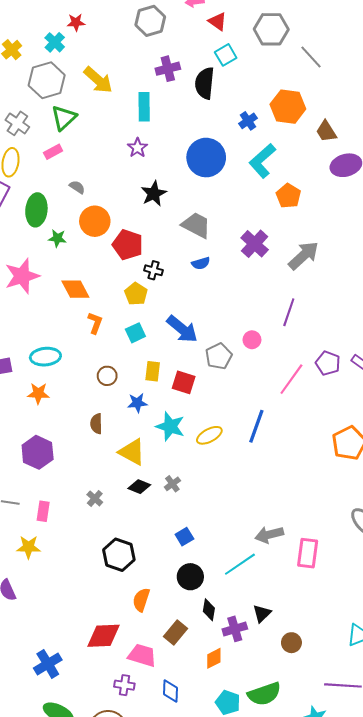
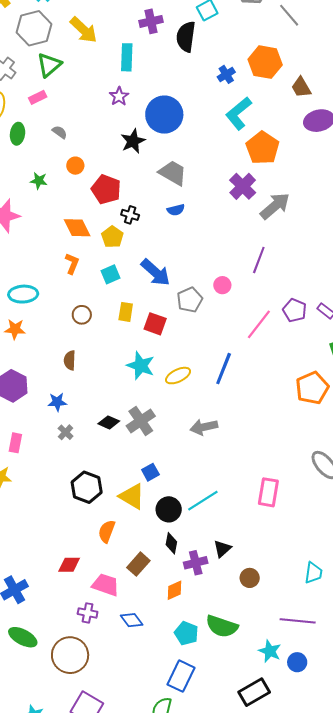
blue circle: (206, 158) -> (164, 115), moved
orange pentagon: (288, 196) -> (263, 148), size x1.4
green ellipse: (36, 210) -> (18, 134), moved, size x0.7
orange circle: (95, 221) -> (75, 166), size x0.6
purple cross: (255, 244) -> (243, 186), moved
orange diamond: (75, 289) -> (77, 228), moved
blue star: (137, 403) -> (57, 402), moved
yellow triangle: (132, 452) -> (132, 496), moved
gray cross: (172, 484) -> (141, 421), size x1.8
gray arrow: (269, 535) -> (204, 427), moved
black circle: (190, 577) -> (169, 509), moved
red diamond: (104, 636) -> (69, 565), size x0.7
blue diamond: (170, 691) -> (132, 620), turned -40
green semicircle: (264, 694) -> (222, 626), turned 36

